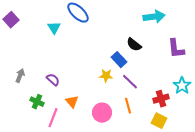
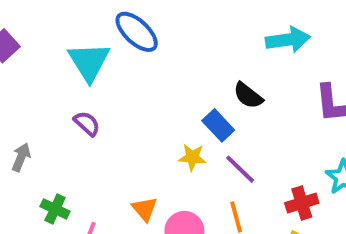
cyan triangle: (54, 28) -> (89, 62), size x1.6
purple semicircle: (53, 80) -> (87, 123), moved
orange triangle: (72, 102) -> (145, 209), moved

